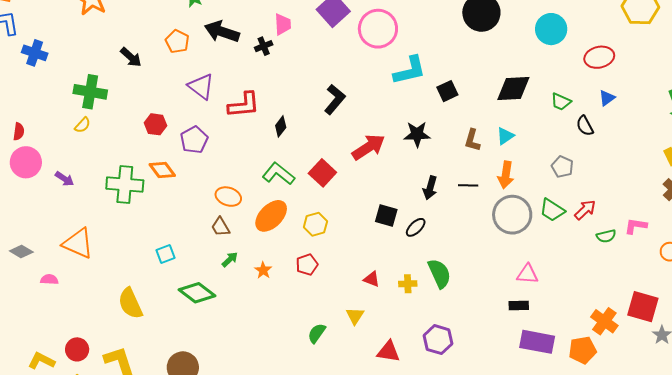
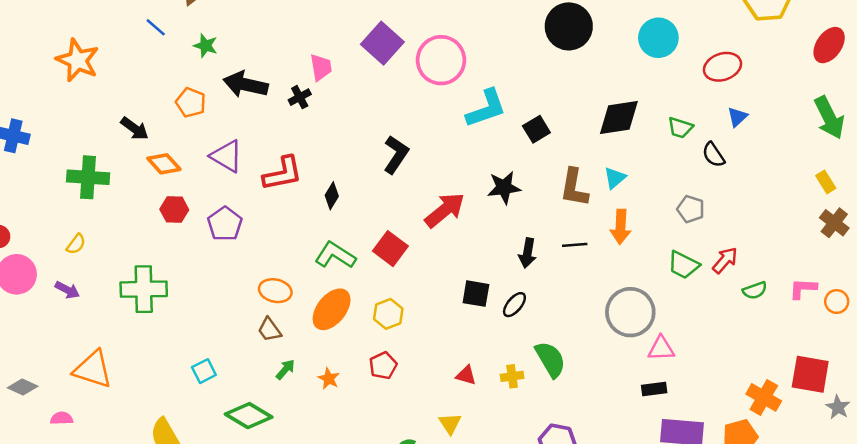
yellow semicircle: (82, 125) -> (76, 244), moved
brown L-shape: (472, 140) -> (574, 188), size x1.4
orange diamond: (162, 170) -> (164, 164), moved
gray circle: (512, 215) -> (630, 312), moved
pink L-shape: (636, 226) -> (803, 289), moved

